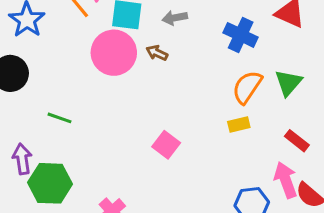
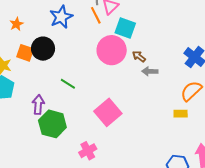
gray arrow: (175, 18) -> (150, 71), moved
pink square: (166, 145) -> (108, 112), moved, size x1.5

